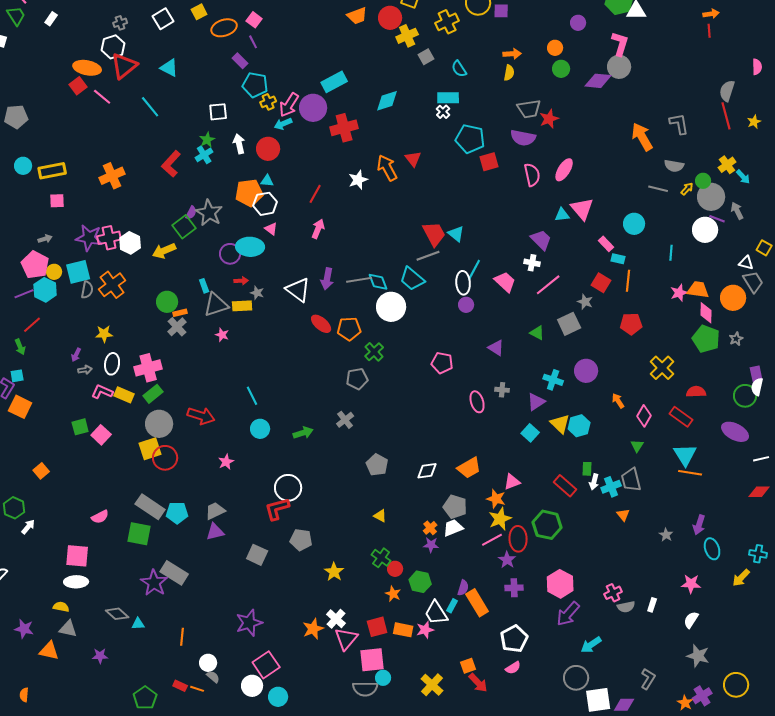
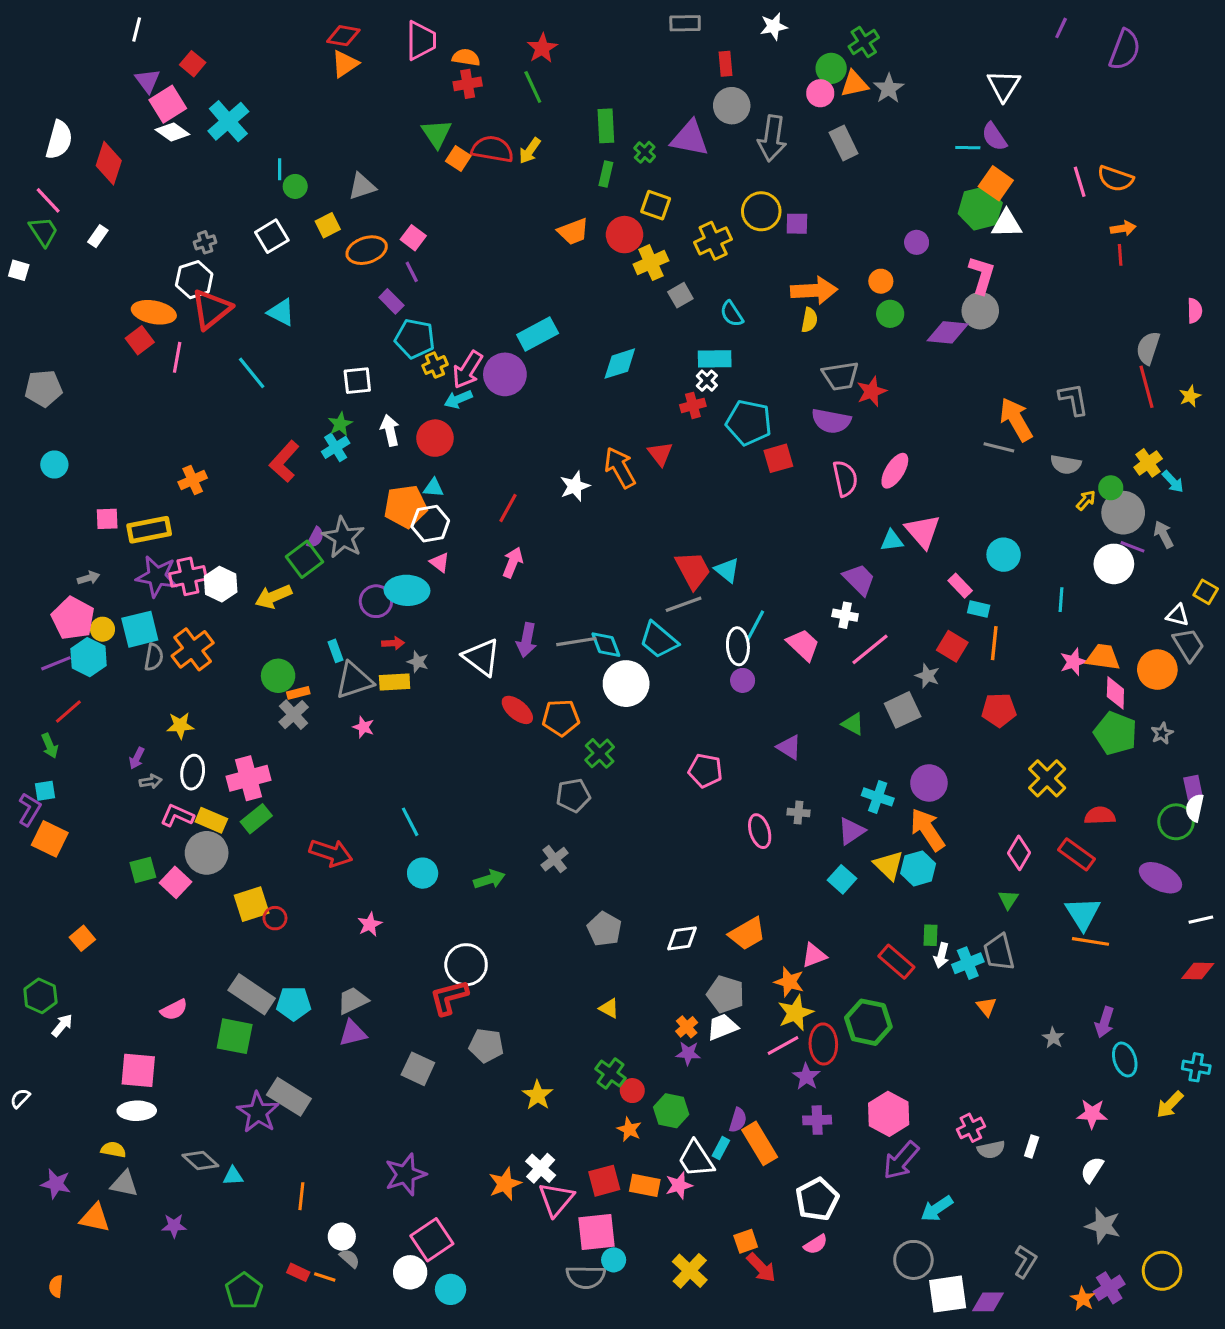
orange arrow: (512, 54) -> (814, 291), size x1.6
pink line: (102, 97) -> (177, 357), turned 60
red cross: (344, 128) -> (693, 405), moved, size x0.6
yellow rectangle: (52, 171) -> (149, 530), moved
orange cross: (112, 176) -> (193, 480), size x0.7
gray line: (658, 189) -> (999, 447), moved
orange arrow: (618, 401) -> (927, 830), moved, size x1.8
gray circle: (159, 424) -> (207, 853), moved
red circle: (165, 458) -> (275, 918), size x0.6

